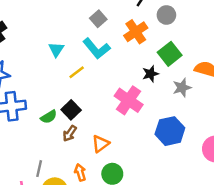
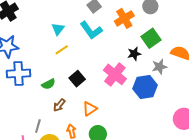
yellow line: (77, 72) -> (62, 50), moved
black square: (71, 110) -> (77, 79), moved
blue hexagon: (170, 131) -> (145, 87), moved
brown arrow: (70, 133) -> (59, 105), moved

